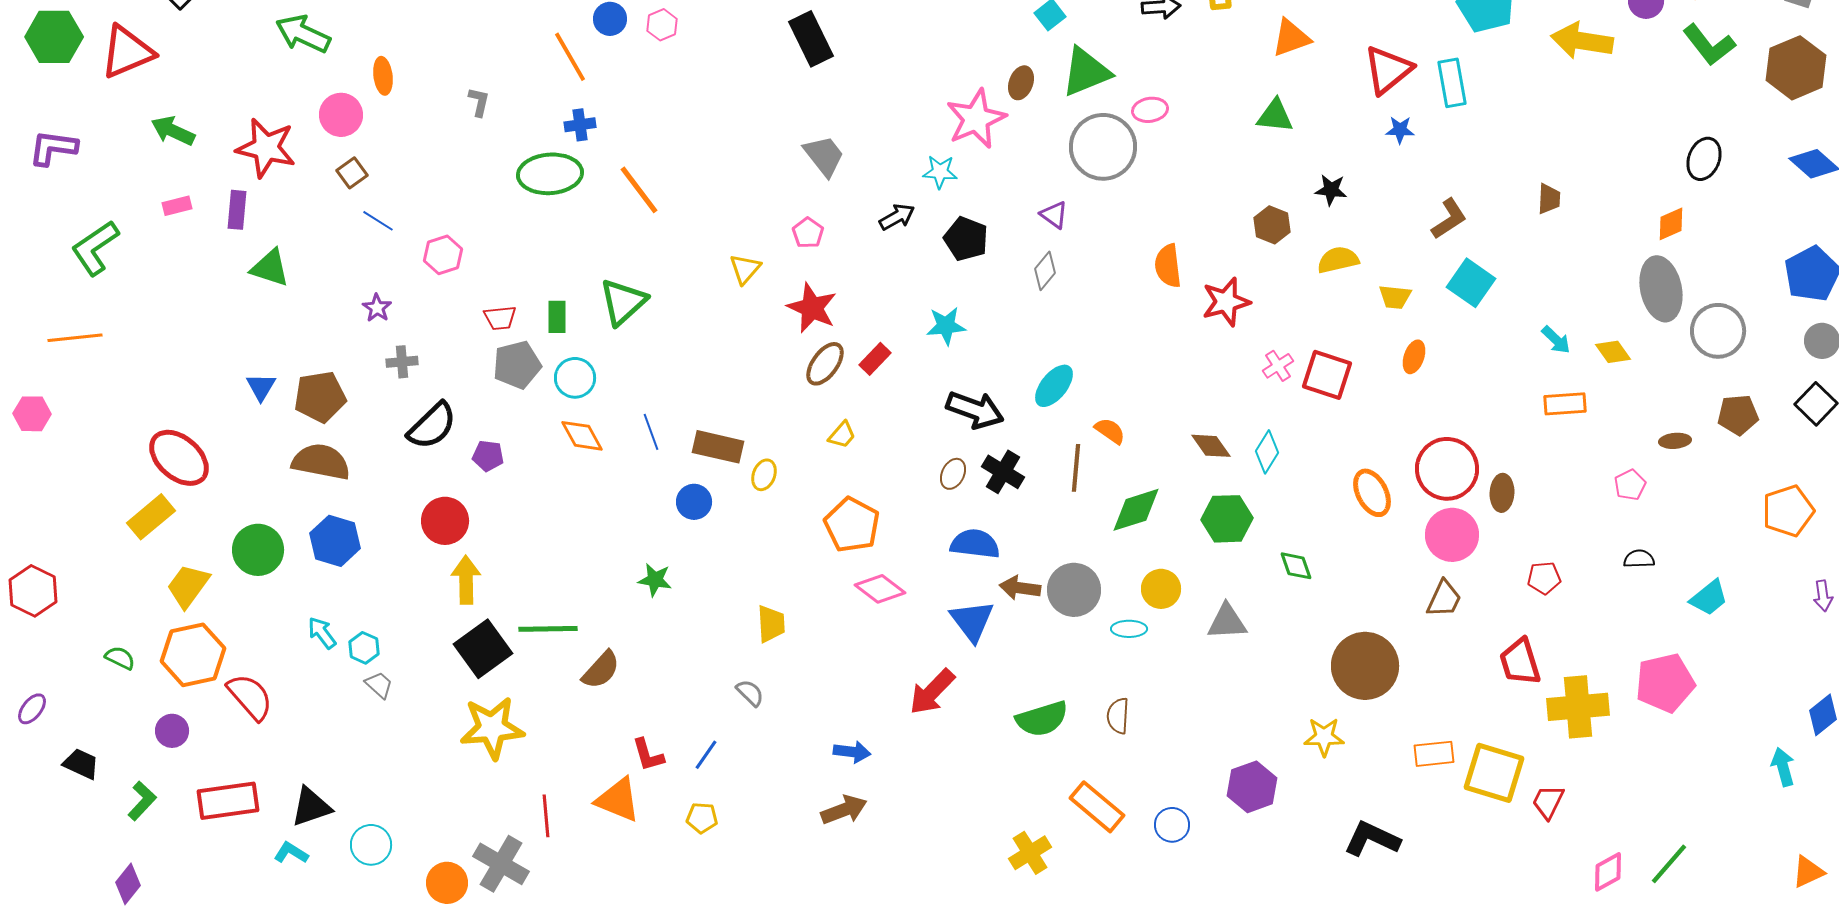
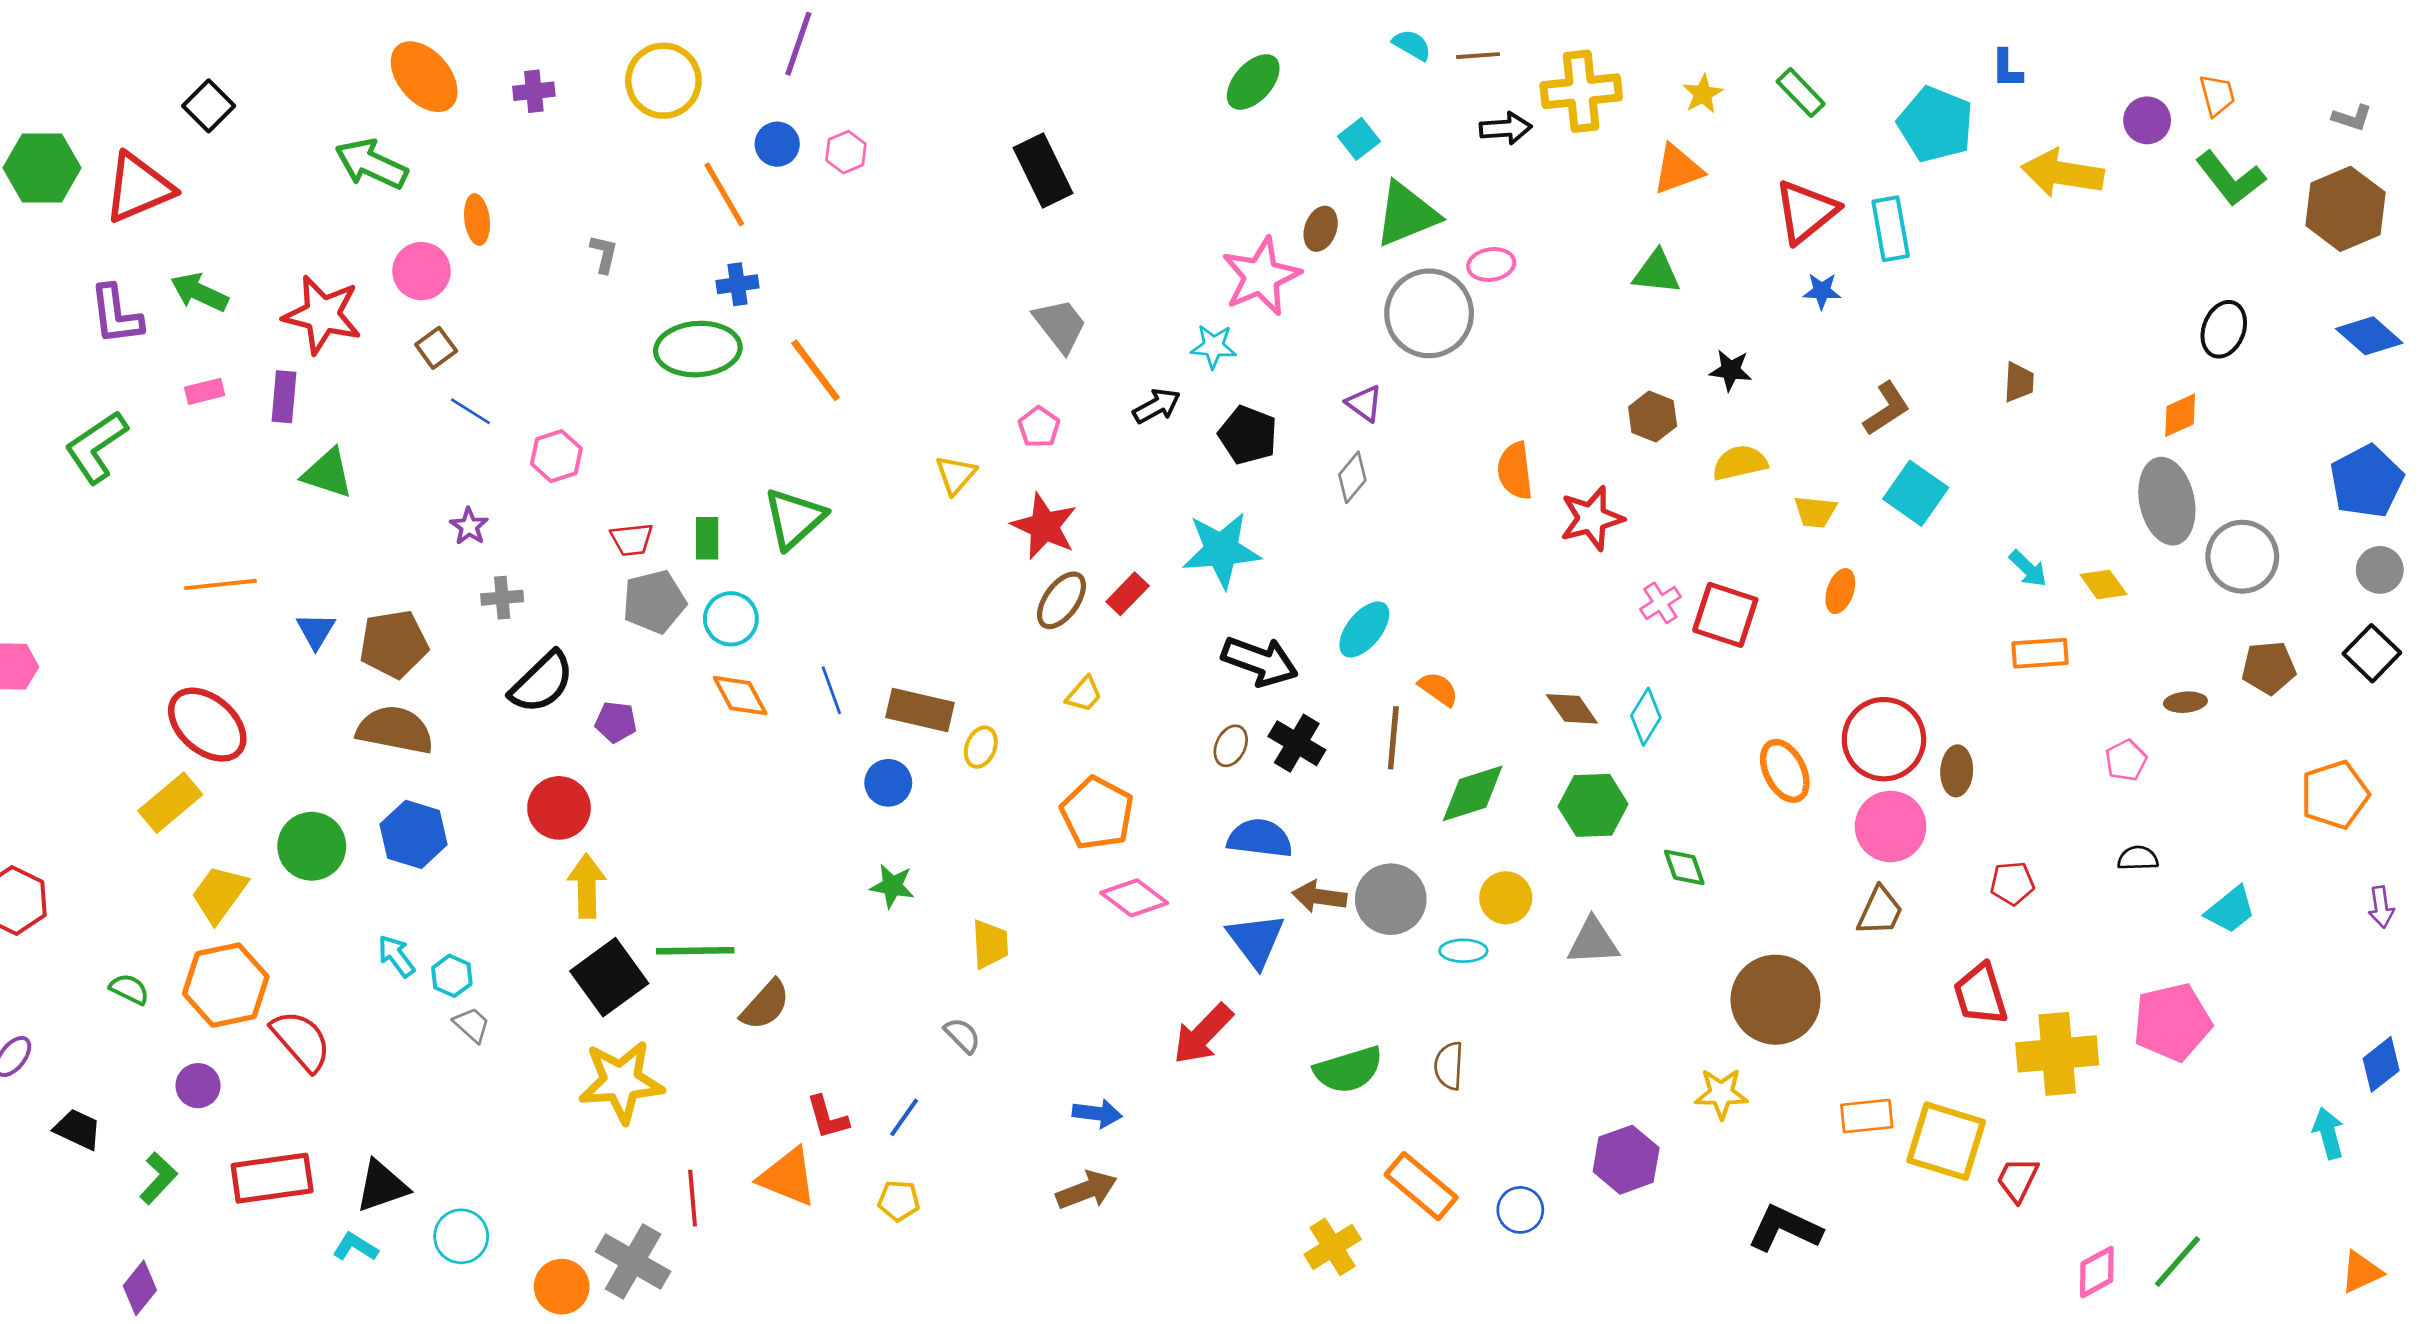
purple L-shape: (53, 148) -> (116, 315), moved, turned -105
cyan star: (946, 326) -> (1221, 550), size x1.5
orange line: (75, 338) -> (220, 584), moved
green star: (655, 580) -> (892, 886), moved

